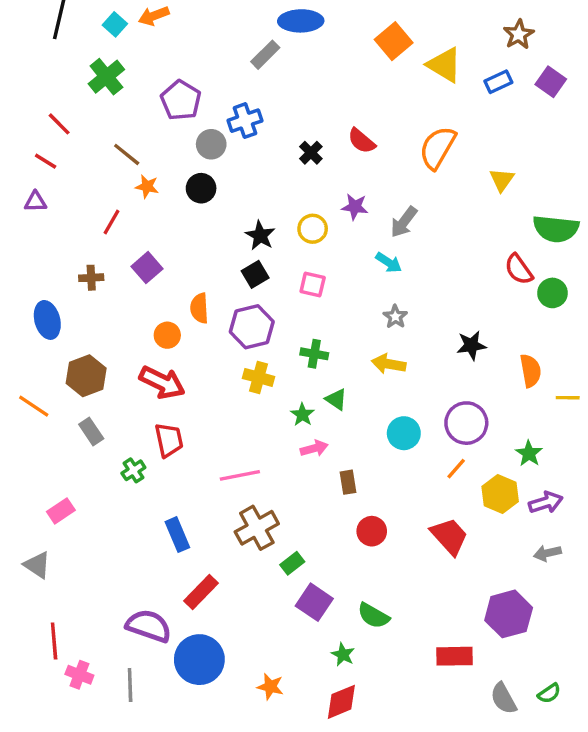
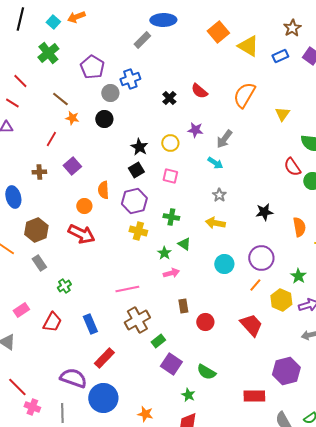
red trapezoid: (169, 440) -> (52, 322), moved, turned 40
brown rectangle: (348, 482) -> (183, 306), moved
red line: (54, 641) -> (17, 387), turned -40

